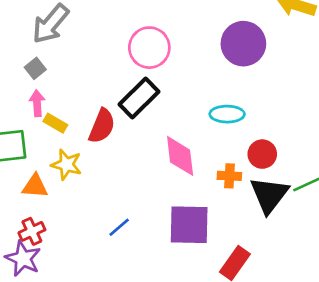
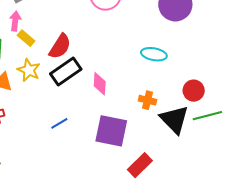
black rectangle: (139, 98) -> (66, 71), moved
red circle: (262, 154) -> (194, 91), moved
pink diamond: (180, 156) -> (100, 84), moved, size x0.7
black triangle: (269, 195) -> (174, 119), turned -32

